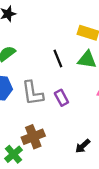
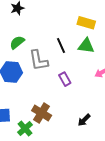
gray L-shape: (33, 93) -> (38, 60), moved
brown cross: (33, 137) -> (42, 113), turned -36

